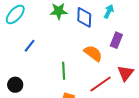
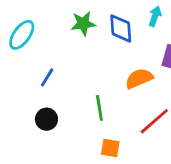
orange semicircle: (93, 53) -> (139, 78), turned -54
black circle: (15, 85) -> (46, 119), moved

